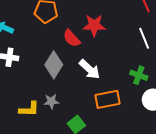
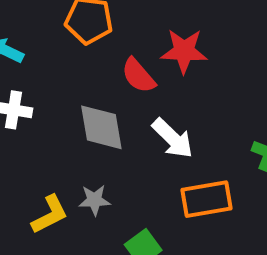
gray diamond: (54, 65) -> (101, 127), turned -44
yellow L-shape: (29, 109) -> (50, 214), turned -30

